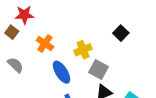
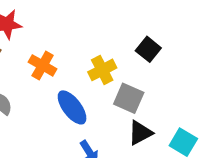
black square: (121, 33) -> (148, 49), moved

